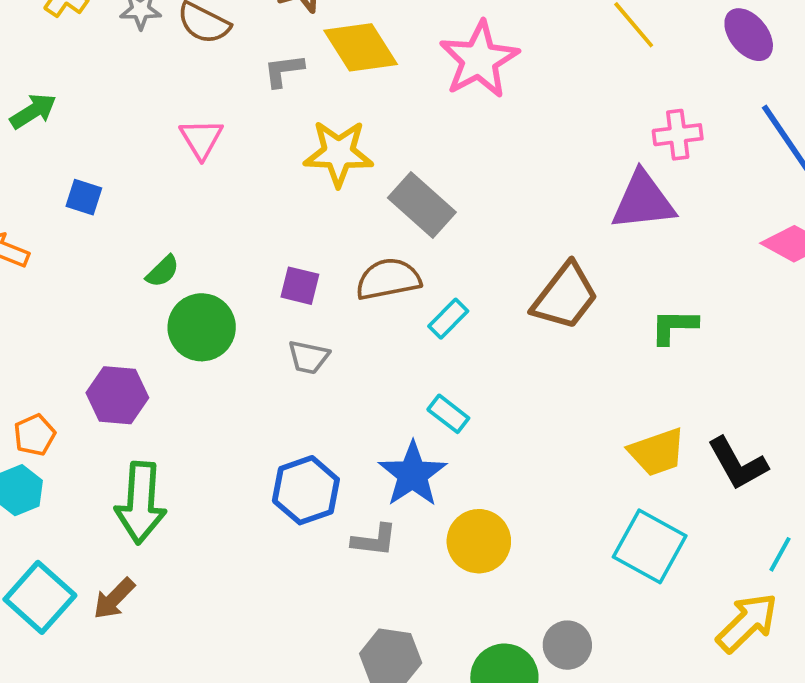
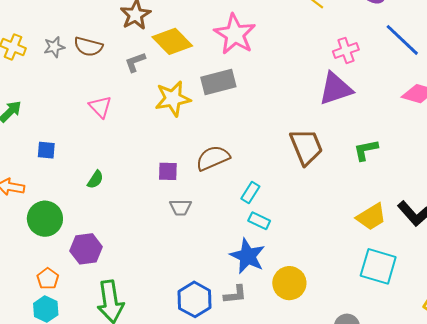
gray rectangle: (422, 205) -> (218, 82), moved, turned -44
brown trapezoid: (565, 296) -> (306, 147), turned -48
cyan rectangle: (448, 319) -> (250, 192), moved
green circle: (202, 327) -> (45, 219), moved
blue hexagon: (306, 490) -> (195, 299), moved

